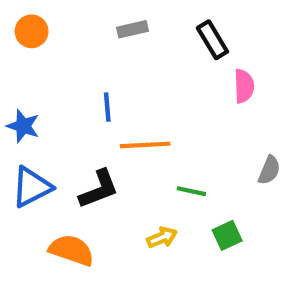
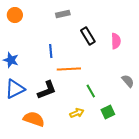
black rectangle: (212, 40) -> (88, 36), moved
gray semicircle: (269, 170) -> (128, 81), turned -64
green line: (191, 191) -> (91, 91), turned 48

